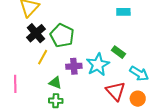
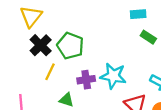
green rectangle: (118, 52) -> (148, 37), moved
cyan star: (98, 65) -> (113, 76), turned -30

